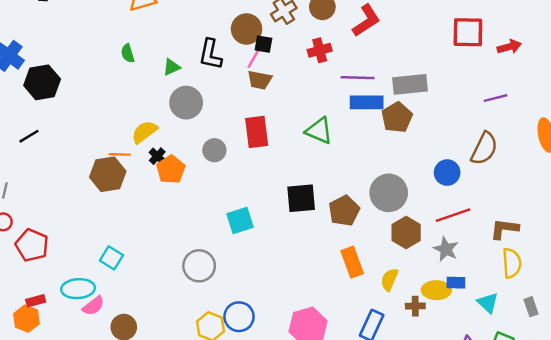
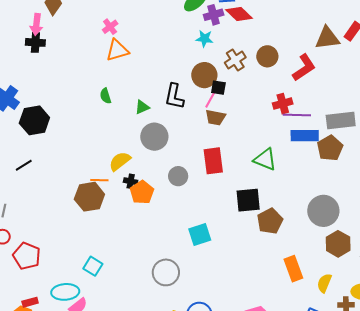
red cross: (320, 50) -> (283, 104), moved
black cross: (157, 156) -> (131, 181), turned -32
black square: (301, 198) -> (248, 200), moved
brown pentagon: (344, 211) -> (270, 221), moved

